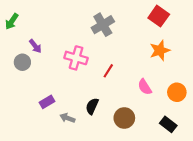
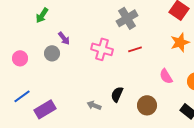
red line: (108, 71) -> (135, 49), moved, turned 40
purple rectangle: (47, 102) -> (45, 109), moved, size x1.5

